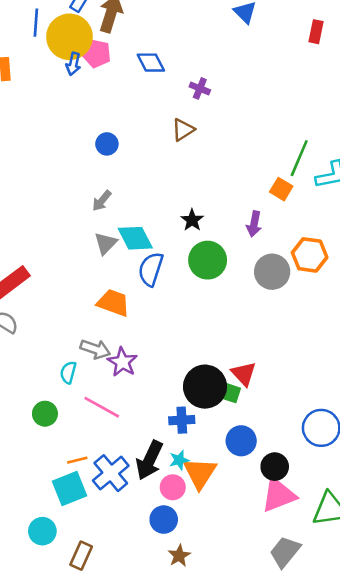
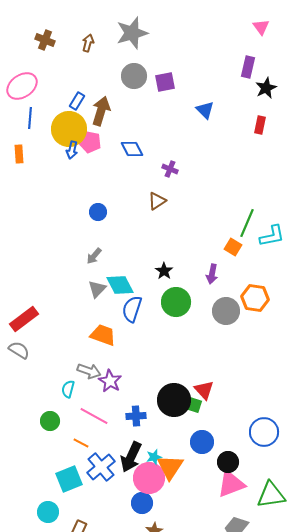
blue line: (36, 23) -> (30, 118), moved
blue cross: (182, 420) -> (136, 416), moved
orange line: (77, 460) -> (81, 443), moved, turned 42
pink circle: (173, 487) -> (149, 478), size x1.6

